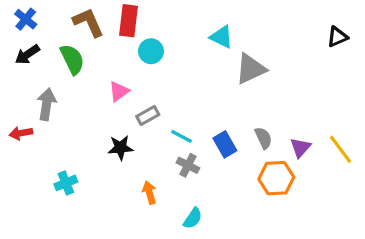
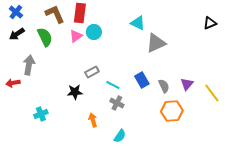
pink triangle: (119, 91) -> (76, 36), moved
blue rectangle: (225, 144) -> (142, 80), moved
purple triangle: (300, 148) -> (187, 84), moved

